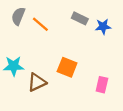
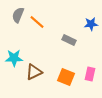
gray rectangle: (80, 18) -> (69, 40), moved
orange square: (67, 67) -> (66, 77), moved

